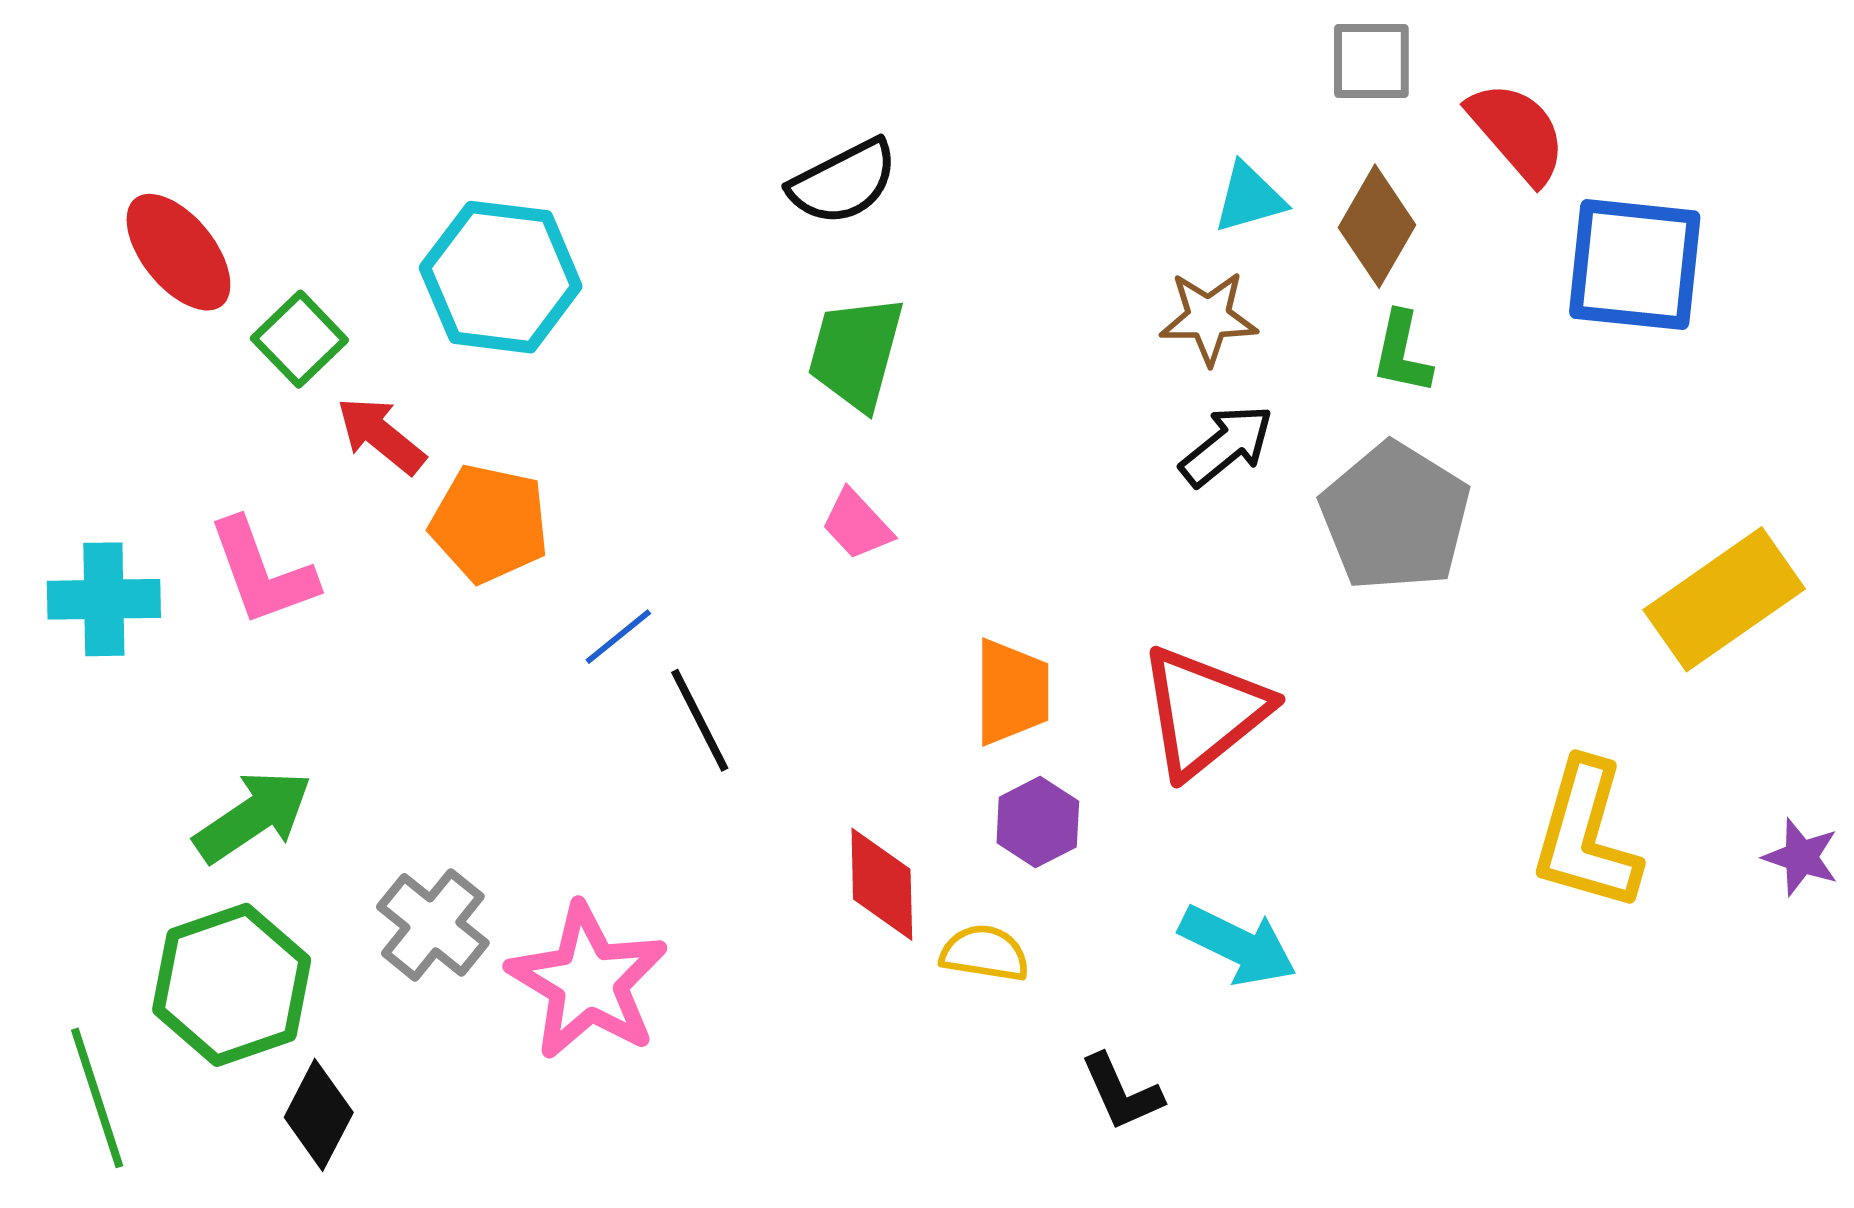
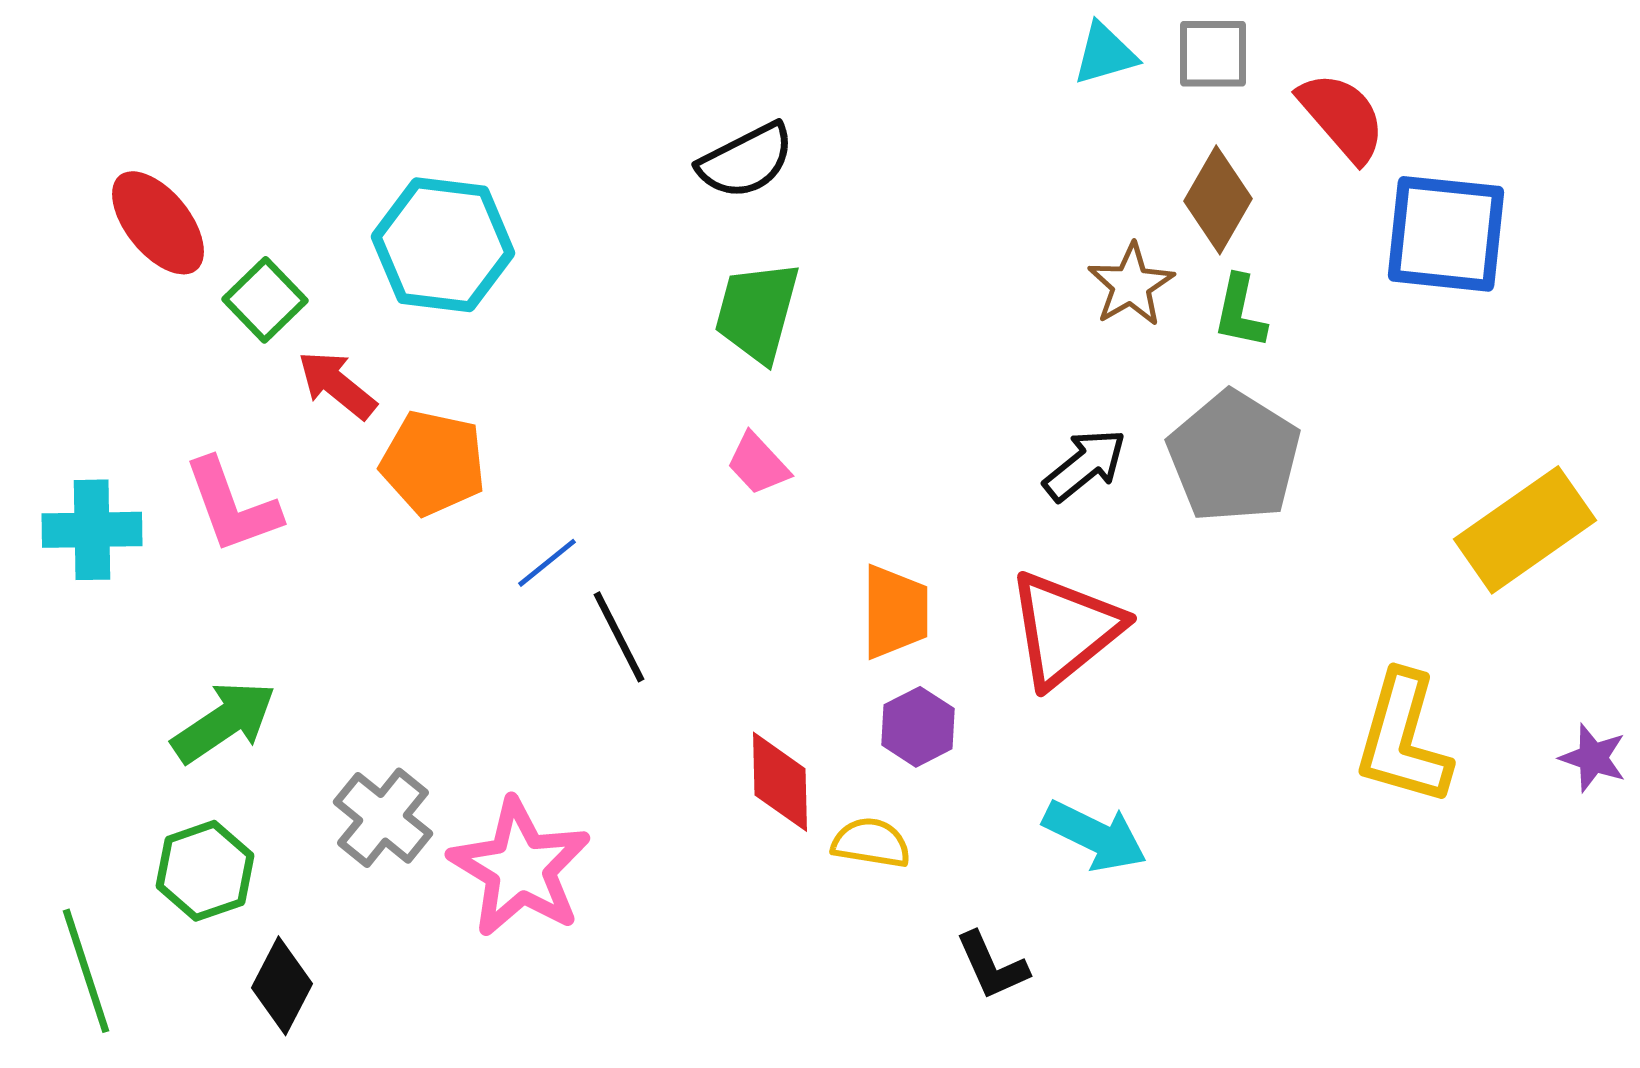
cyan triangle: (1249, 198) -> (1105, 54), moved
brown star: (1209, 318) -> (1131, 285), moved, turned -30
black arrow: (1227, 445) -> (1085, 465), moved
green hexagon: (232, 985) -> (205, 871), size x0.7

